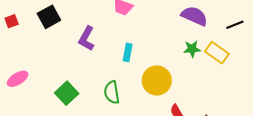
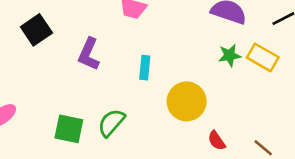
green semicircle: (112, 92) -> (111, 123), moved, turned 55
green square: (67, 93) -> (69, 129), turned -30

